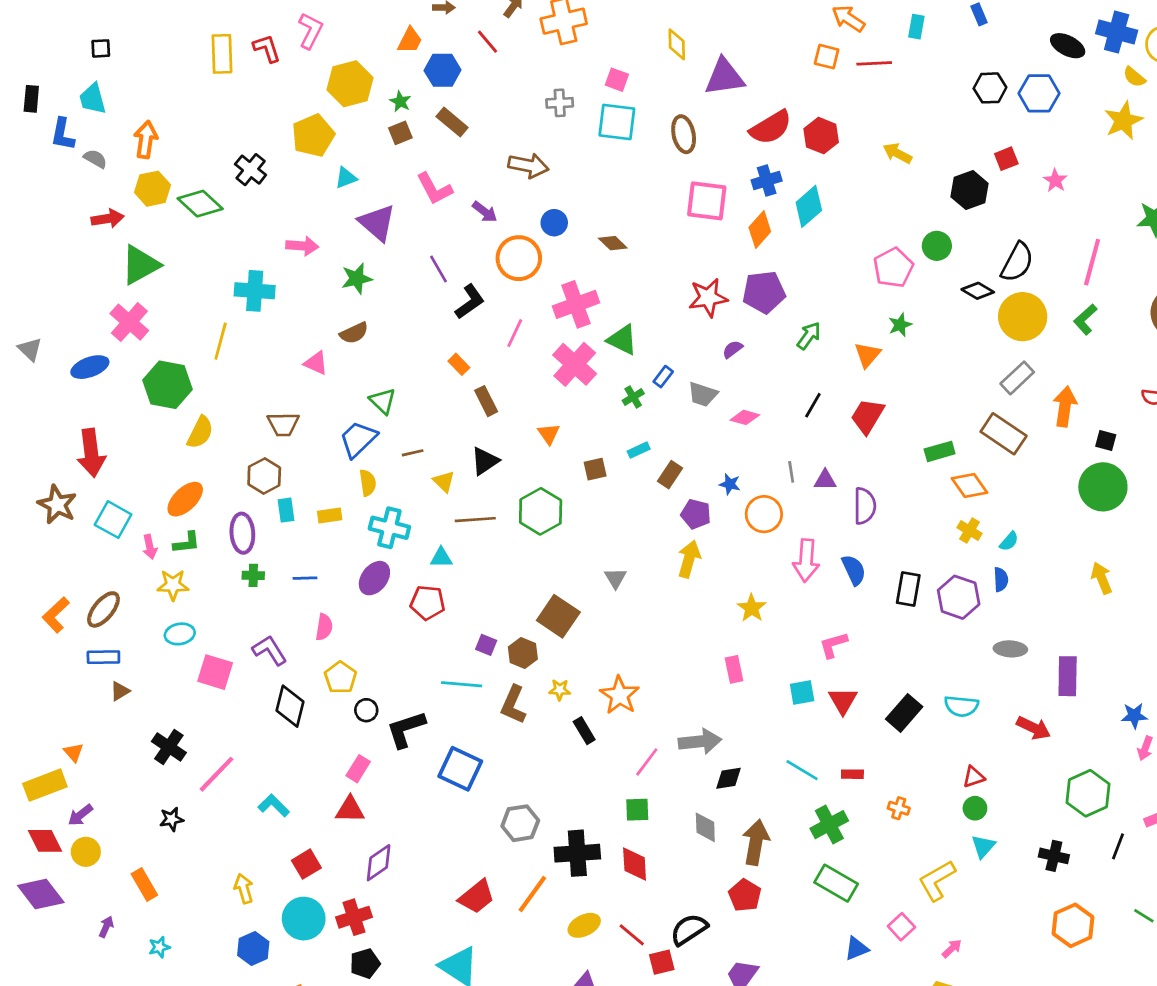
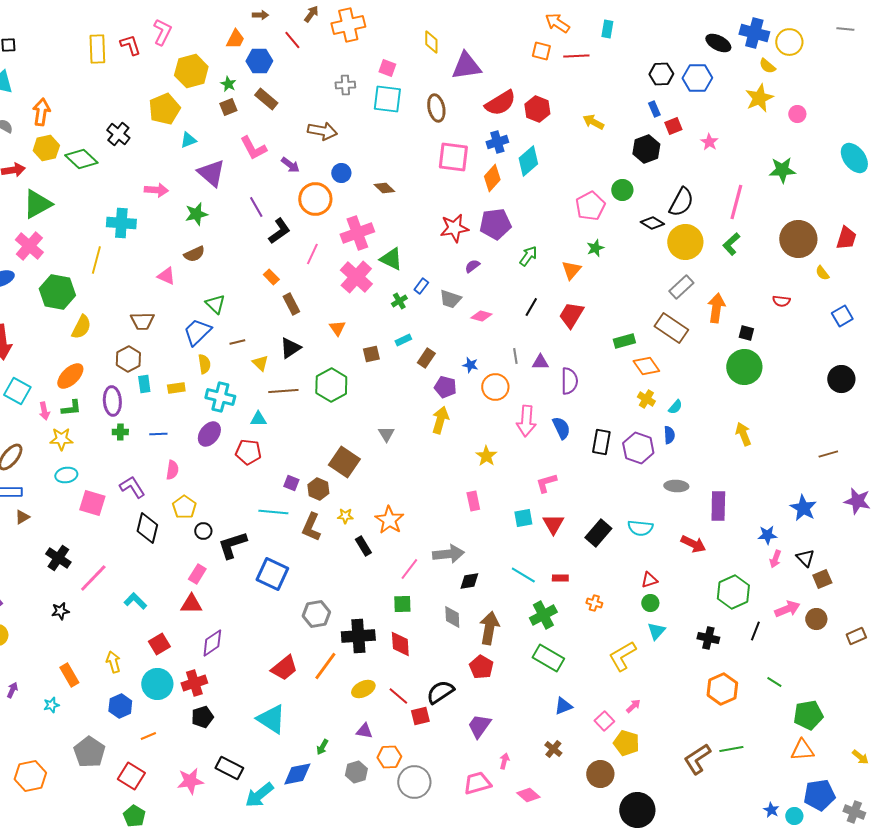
blue rectangle: (979, 14) -> (654, 109), moved
orange rectangle: (144, 884) -> (69, 675), moved
pink square: (901, 927) -> (604, 721), moved

